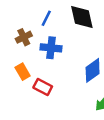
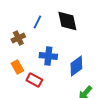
blue cross: (51, 48) -> (48, 56), moved

